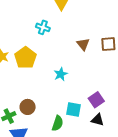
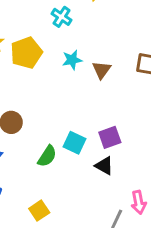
brown triangle: (83, 44) -> (102, 70), moved
cyan star: (61, 74) -> (72, 60), moved

